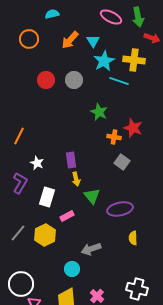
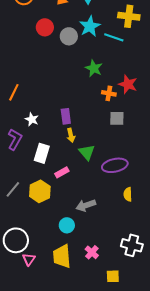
cyan star: (104, 61) -> (90, 26), moved
red circle: (46, 80) -> (45, 27), moved
gray square: (122, 162) -> (117, 118), turned -35

